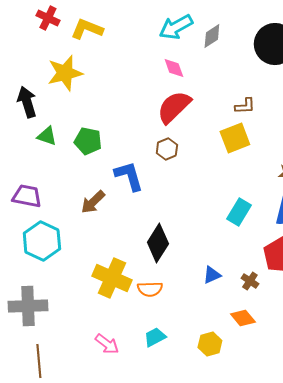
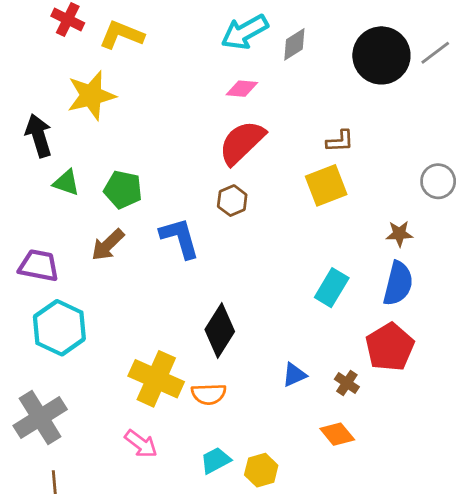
pink diamond: (174, 68) -> (242, 89), turned -65
brown arrow: (93, 202) -> (108, 245), moved
gray cross: (28, 306) -> (40, 418), turned -30
pink arrow: (107, 344) -> (141, 444), moved
yellow hexagon: (210, 344) -> (261, 470), moved

